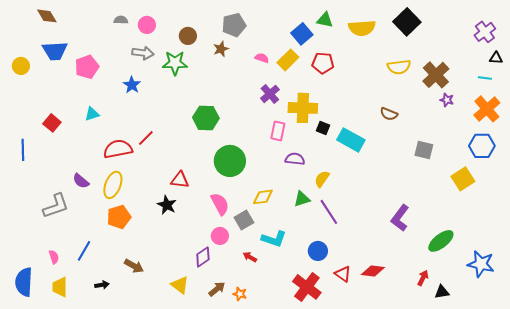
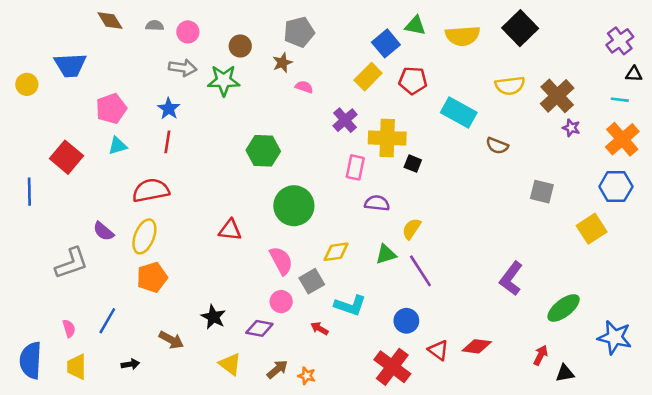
brown diamond: (47, 16) -> (110, 20), moved
pink semicircle: (262, 58) -> (304, 87), moved
pink pentagon: (87, 67) -> (111, 109), moved
red square: (52, 123) -> (66, 157), size x1.4
red line: (146, 138) -> (167, 142), moved, turned -36
cyan rectangle: (351, 140) -> (459, 112), moved
black star: (167, 205) -> (213, 317), moved
purple diamond: (203, 257) -> (259, 328), turned 45

